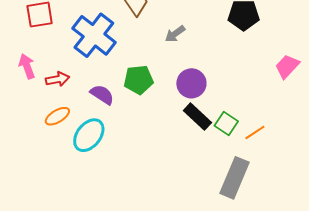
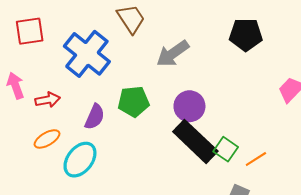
gray arrow: (175, 34) -> (173, 54), size x1.5
purple semicircle: (102, 95) -> (95, 117), turned 80
black rectangle: (197, 117) -> (195, 141), size x1.5

